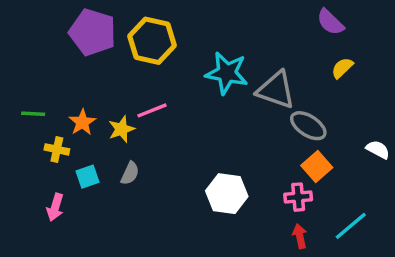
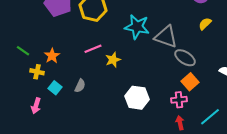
green line: (33, 114) -> (23, 51), turned 32
yellow star: (121, 129) -> (113, 60), moved
cyan square: (87, 177) -> (55, 88), turned -32

